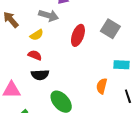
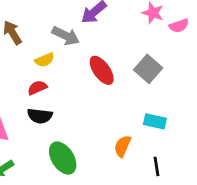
red ellipse: (78, 35) -> (102, 70), turned -65
red semicircle: (35, 55) -> (37, 88), turned -56

